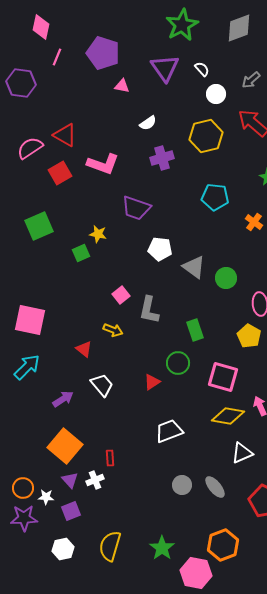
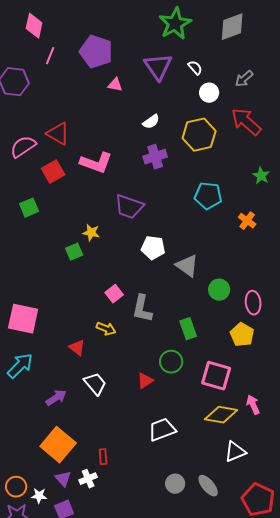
white semicircle: (148, 123) -> (151, 122), moved
green square: (39, 226) -> (29, 208), moved, size x0.7
green circle: (226, 278) -> (219, 290), moved

